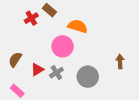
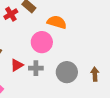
brown arrow: (120, 62) -> (95, 74), moved
gray cross: (56, 73) -> (36, 68), turned 32

